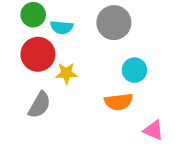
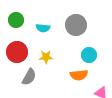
green circle: (33, 15) -> (16, 20), moved
red circle: (38, 54) -> (17, 52), moved

